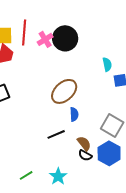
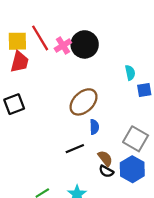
red line: (24, 32) -> (40, 38), turned -35

